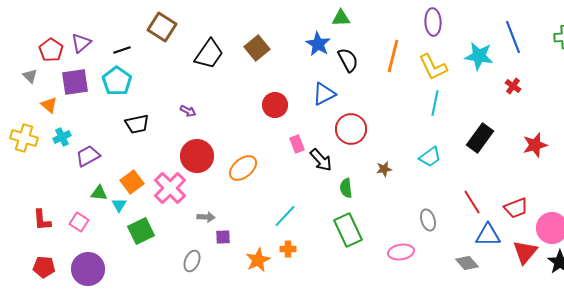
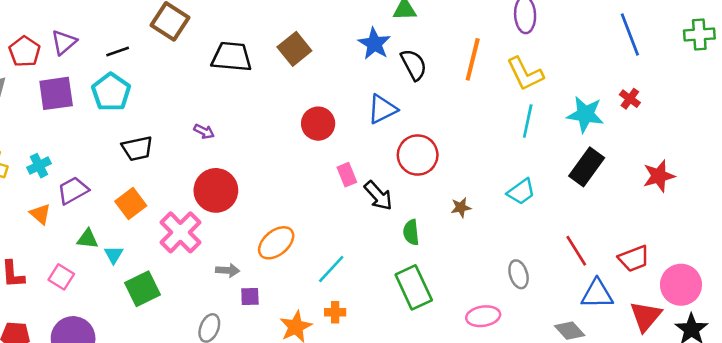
black trapezoid: (209, 54) -> (232, 57), turned -120
cyan star: (479, 56) -> (585, 114), moved
orange triangle: (49, 105) -> (40, 214), moved
orange ellipse: (243, 168) -> (276, 243), moved
orange square: (132, 182) -> (131, 204), moved

